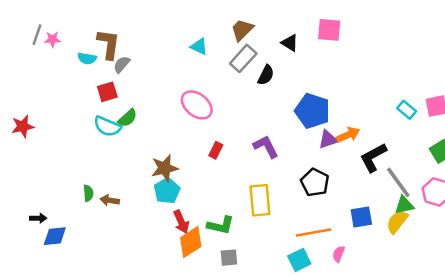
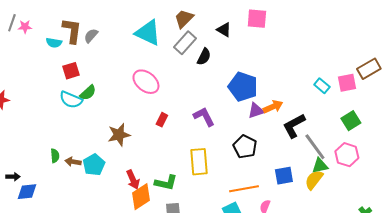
cyan triangle: (199, 47) -> (148, 33), size x1.8
gray semicircle: (122, 64) -> (91, 36), moved
cyan pentagon: (167, 191) -> (94, 165), moved

